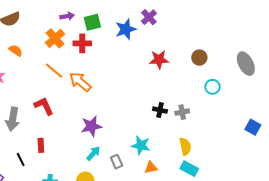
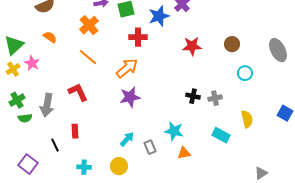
red cross: (82, 43) -> (138, 37), moved
orange arrow: (80, 82) -> (127, 68), moved, turned 100
purple star: (91, 126) -> (130, 97), moved
yellow semicircle: (185, 146) -> (247, 119), moved
cyan rectangle: (189, 169) -> (221, 135), moved

